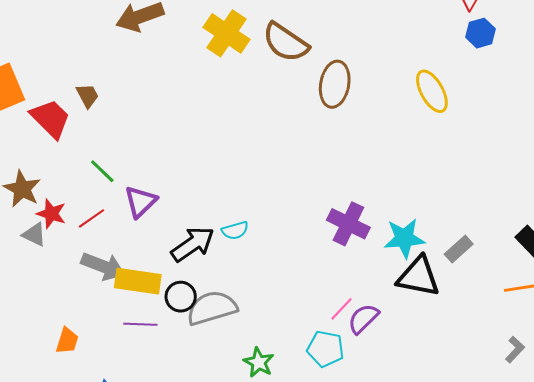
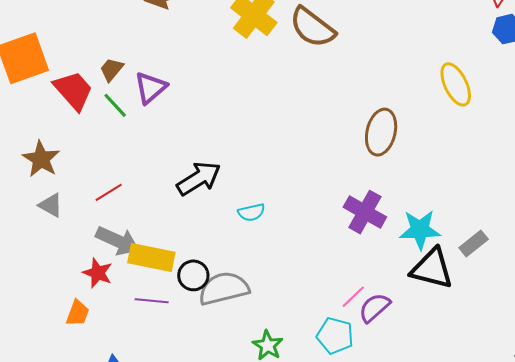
brown ellipse: (335, 84) -> (381, 132), moved
brown trapezoid: (87, 96) -> (112, 70), turned -116
green line: (102, 171) -> (115, 105), moved
purple triangle: (141, 202) -> (151, 88), moved
red star: (51, 214) -> (98, 273), moved
black arrow: (193, 244) -> (199, 178), moved

